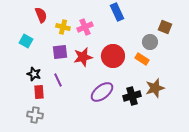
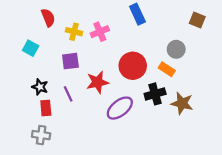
brown square: (165, 27) -> (197, 20), moved
red star: (83, 57) -> (97, 82), moved
brown star: (155, 88) -> (182, 103), turned 30
black cross: (132, 96) -> (155, 94), moved

